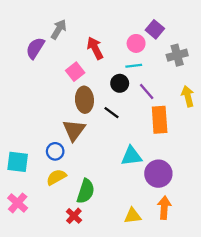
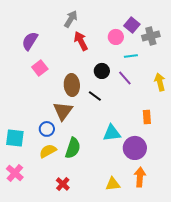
gray arrow: (59, 29) -> (71, 19), moved
gray cross: (177, 55) -> (151, 36), moved
cyan line: (134, 66) -> (131, 56), moved
pink square: (75, 72) -> (40, 68), moved
orange rectangle: (160, 120) -> (147, 117), moved, size x0.6
green semicircle: (86, 191) -> (73, 148), moved

